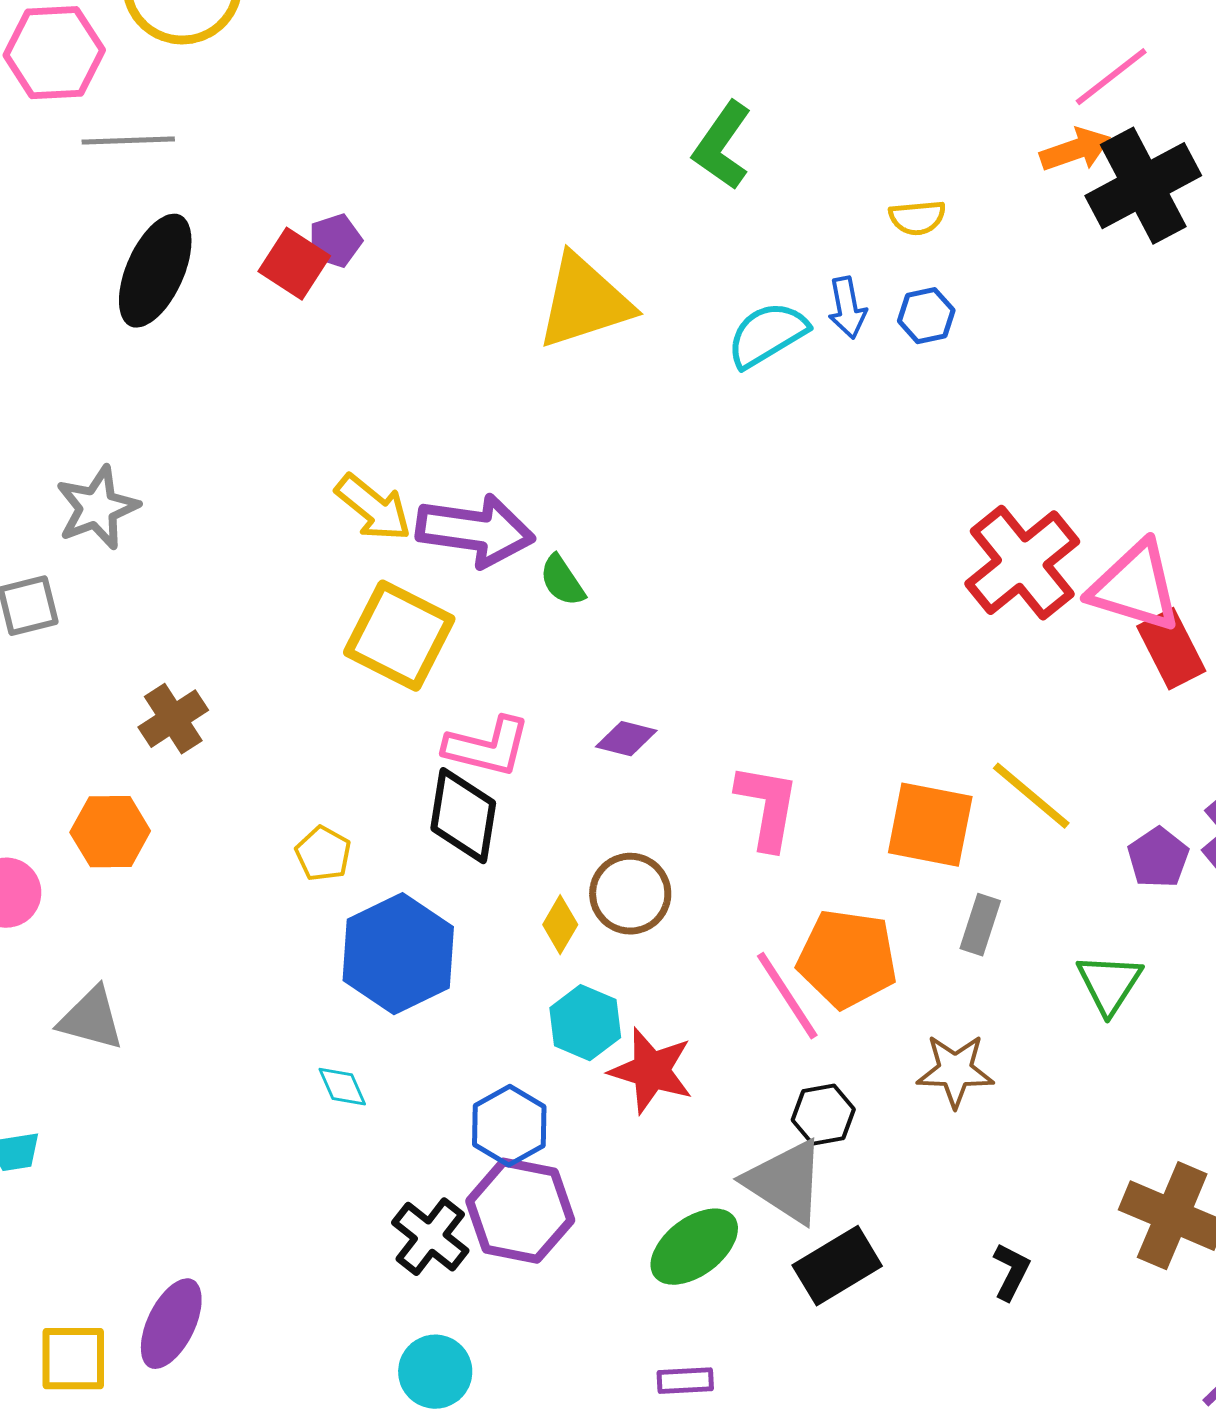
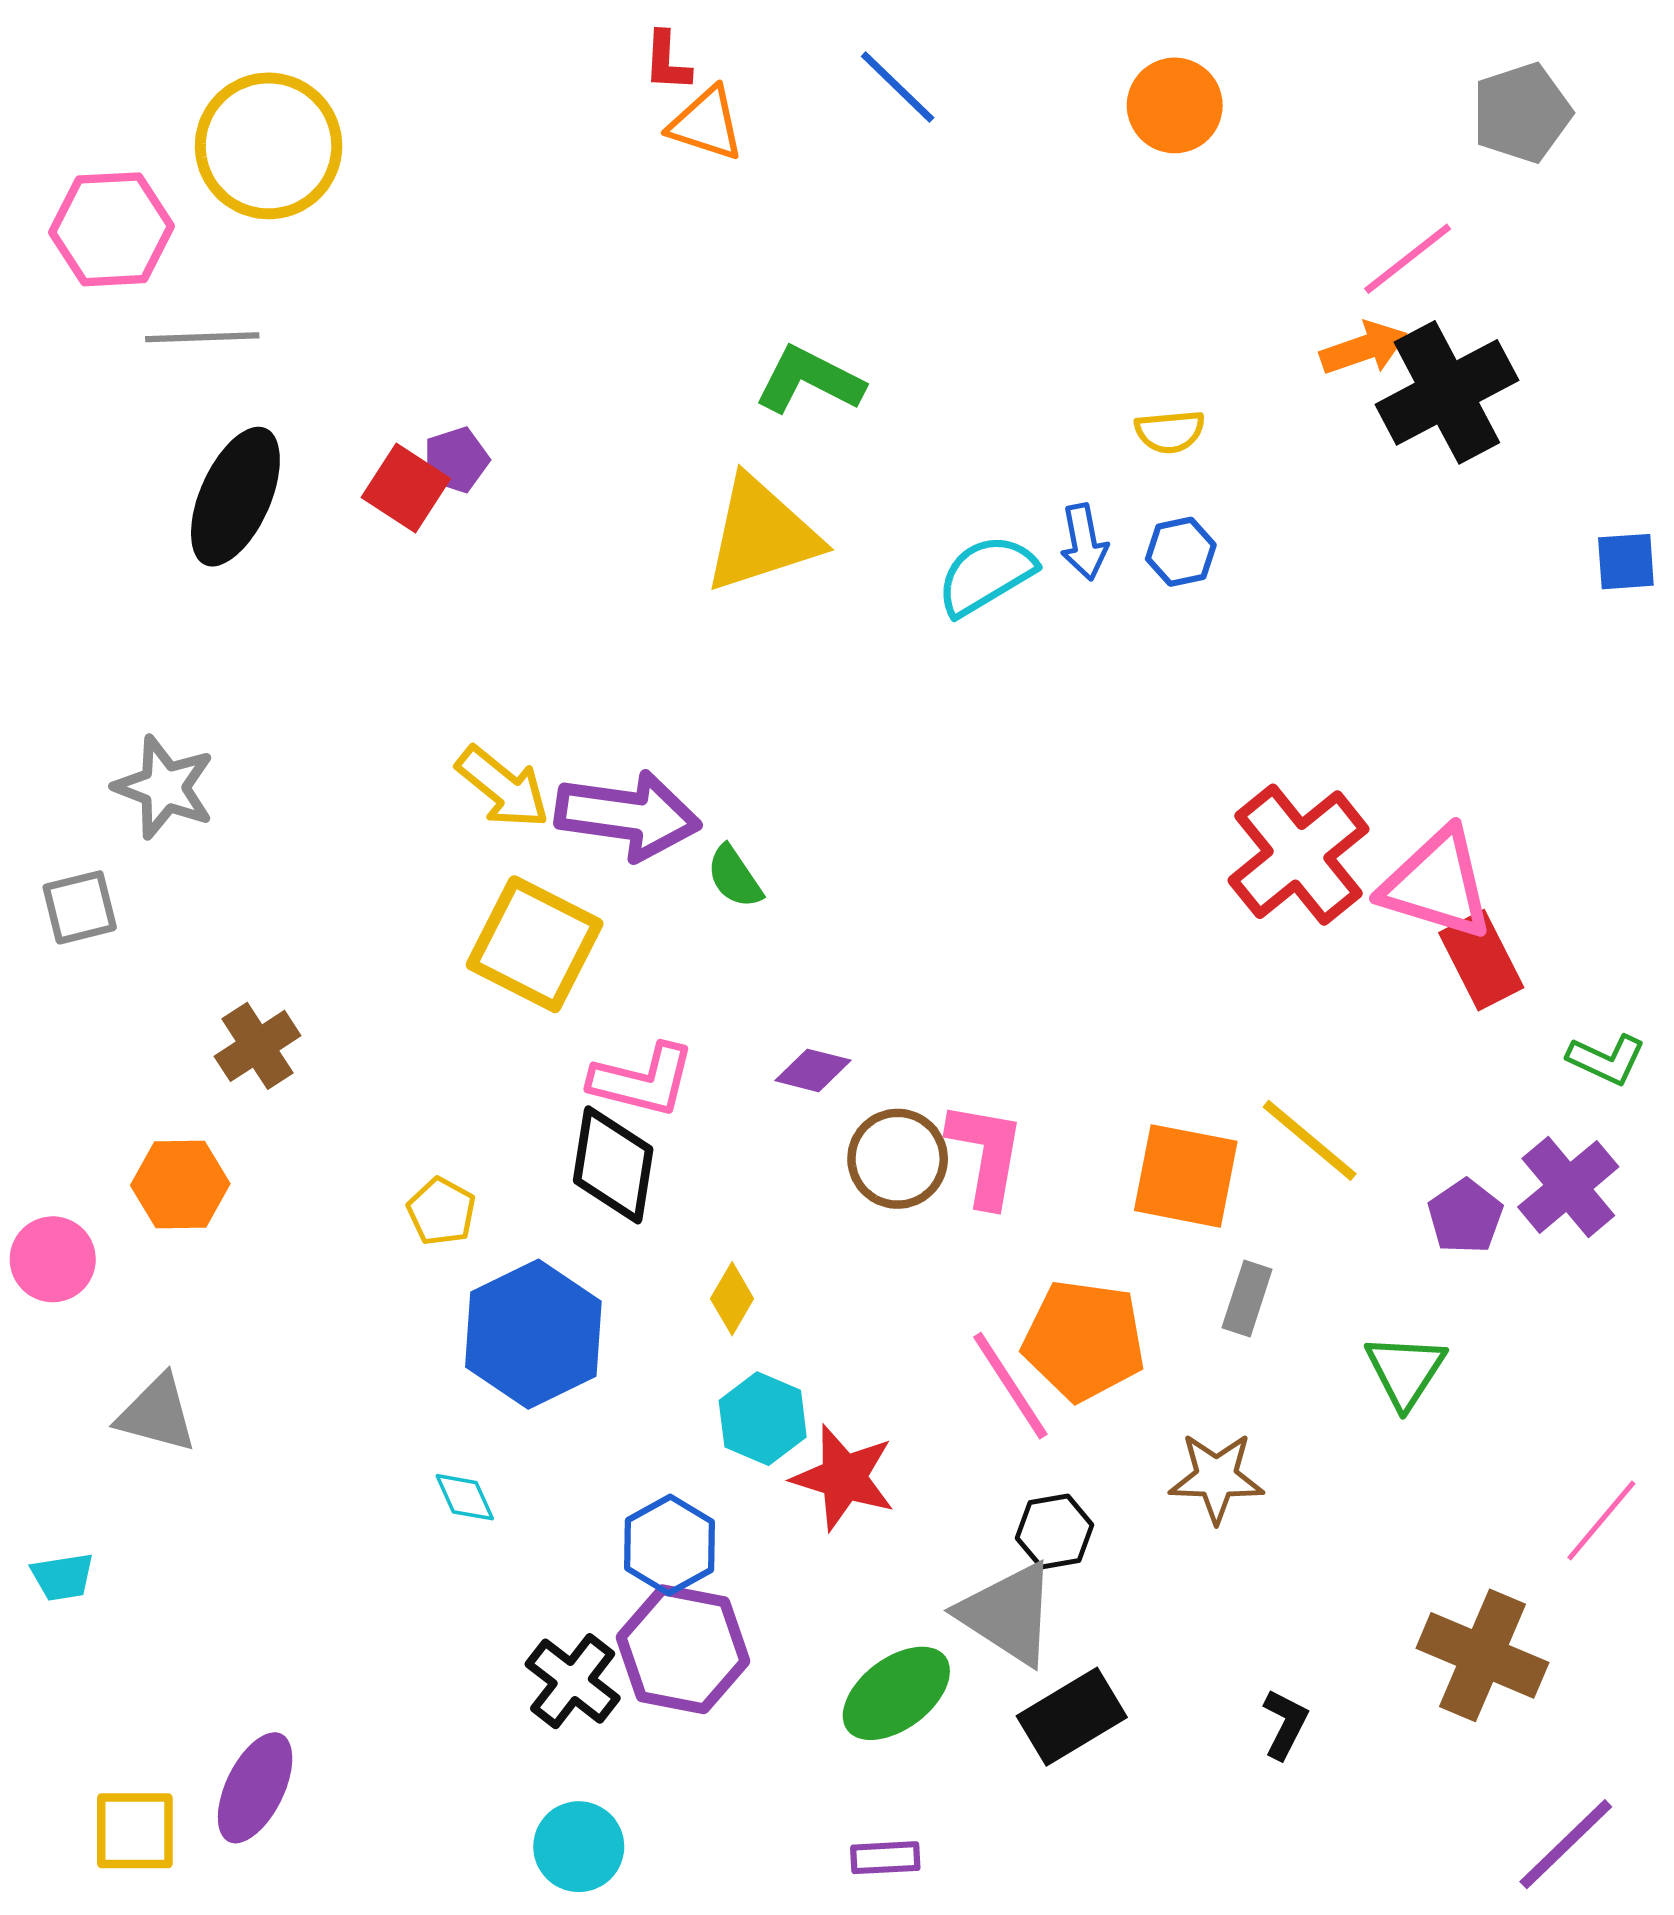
green L-shape: (722, 146) -> (809, 380), moved, turned 82
gray star: (97, 508) -> (164, 787), turned -30
brown circle: (630, 894) -> (898, 1159), moved

